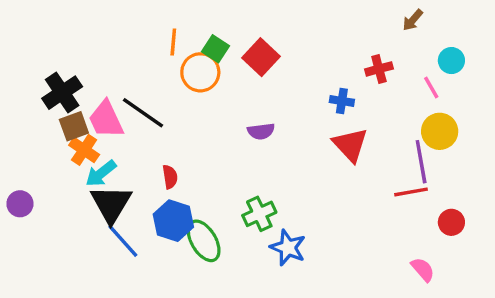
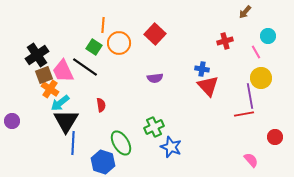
green square: (215, 49) -> (94, 47), moved
blue cross: (342, 101) -> (202, 69), moved
blue hexagon: (173, 221) -> (103, 162), moved
red circle: (451, 222) -> (275, 137), moved
blue line: (123, 241) -> (73, 143), turned 45

